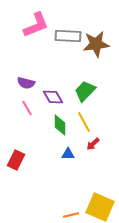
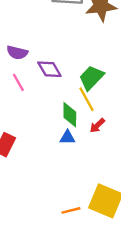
green trapezoid: (85, 91) -> (91, 78), moved
green diamond: (60, 125) -> (70, 115), moved

